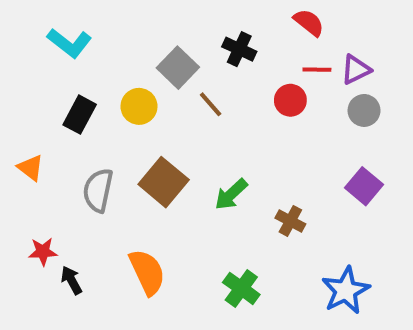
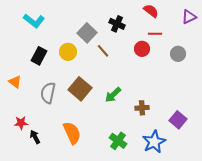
purple triangle: (356, 70) -> (189, 17), moved
purple square: (364, 186) -> (178, 120), moved
brown cross: (290, 221) -> (142, 108), turned -32
blue star: (346, 290) -> (154, 142), moved

